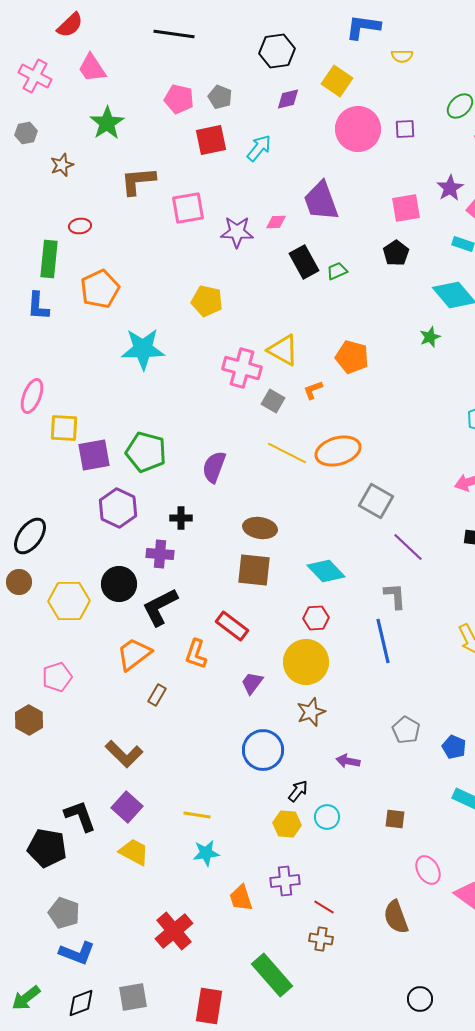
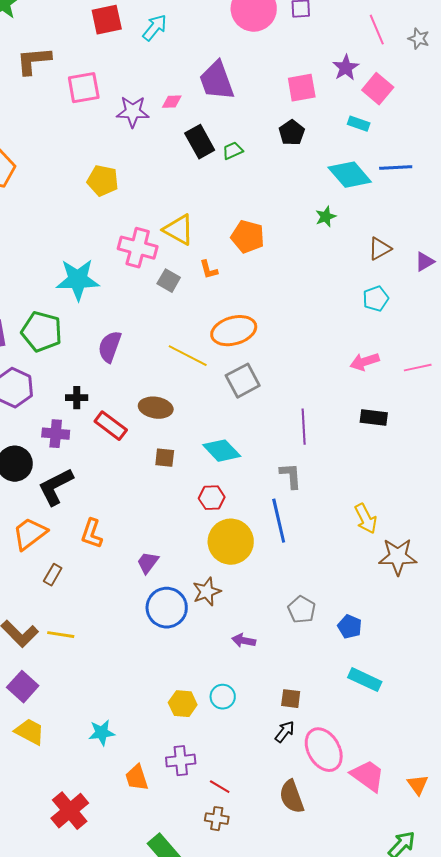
cyan star: (143, 349) -> (78, 280), moved
orange L-shape: (313, 390) -> (209, 270), turned -85
yellow line: (287, 453) -> (188, 356), moved
gray square: (376, 501) -> (243, 381), moved, turned 32
purple line: (408, 547) -> (304, 427), turned 44
brown square: (254, 570) -> (165, 458), moved, size x0.6
red rectangle: (232, 626) -> (111, 426), moved
yellow circle: (306, 662) -> (231, 542), moved
blue circle: (263, 750) -> (167, 608), moved
black arrow: (298, 791) -> (285, 732), moved
yellow line: (197, 815) -> (61, 635), moved
pink ellipse: (428, 870) -> (324, 750), size x1.5

